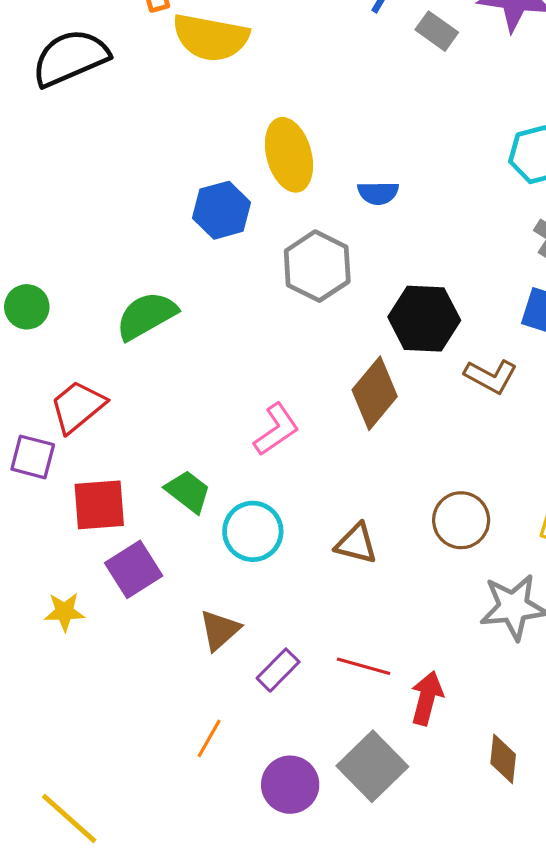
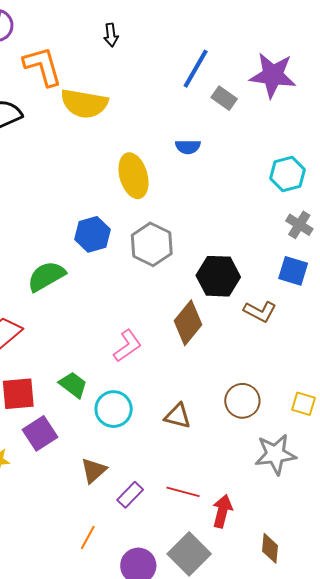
blue semicircle: (378, 193) -> (188, 147), moved
blue hexagon: (222, 210) -> (92, 234), moved

